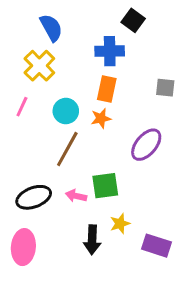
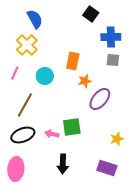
blue cross: (110, 51) -> (111, 37), moved
orange star: (101, 118) -> (85, 81), moved
brown line: (67, 149) -> (25, 105), moved
yellow star: (120, 224) -> (117, 139), moved

